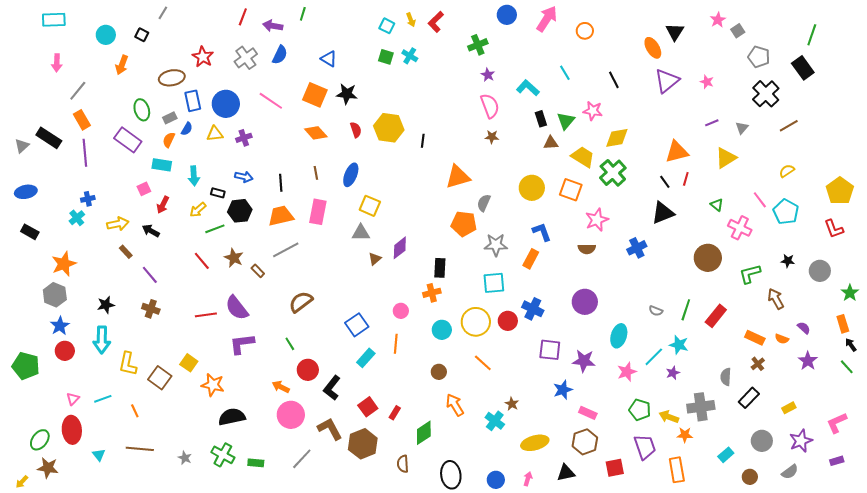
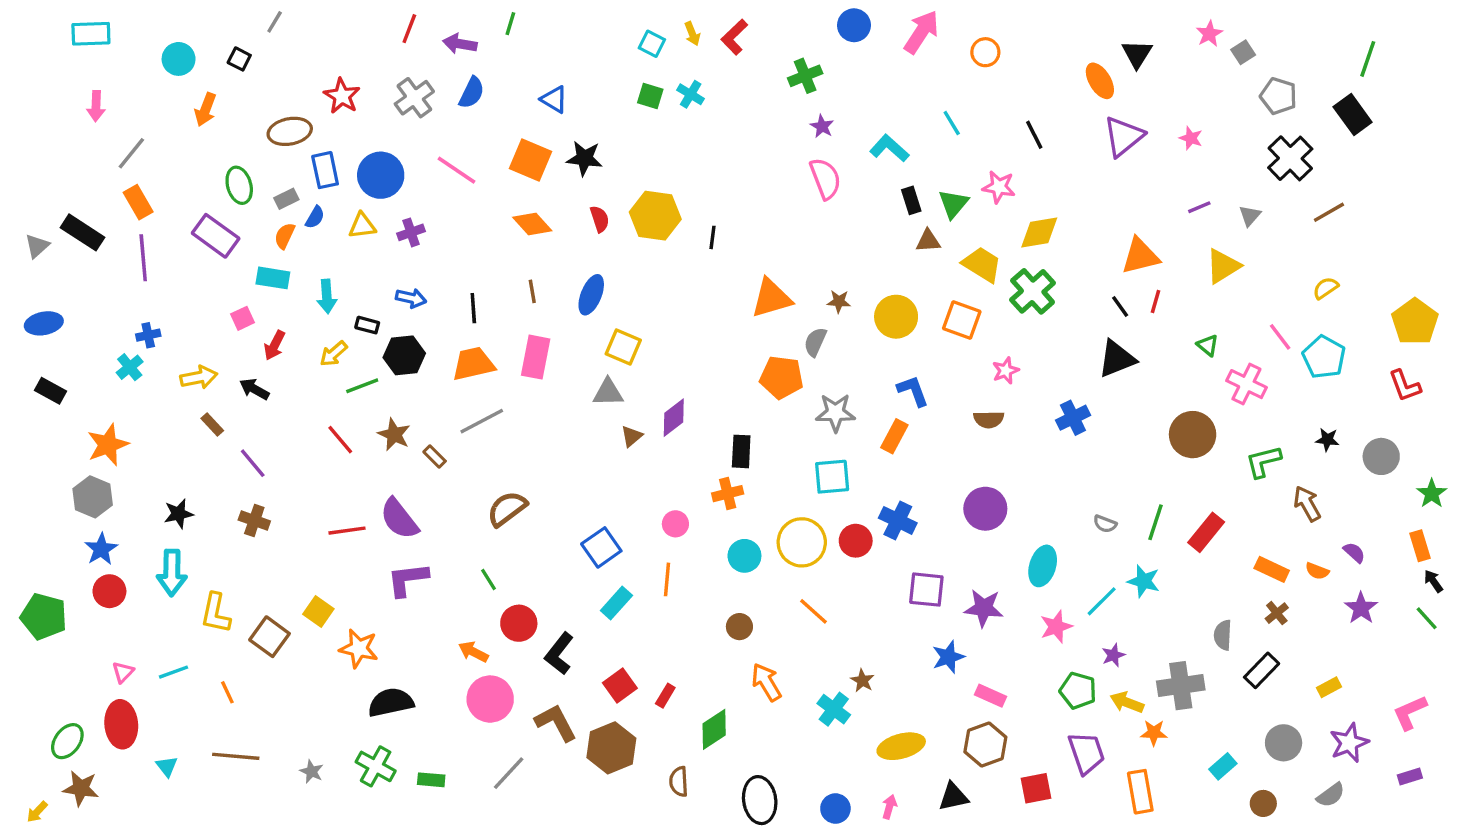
brown star: (492, 137) -> (839, 301), moved
pink star: (597, 220) -> (1006, 371), size x0.7
purple star: (673, 373) -> (1113, 655), moved

